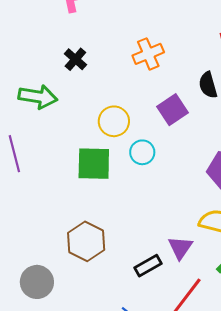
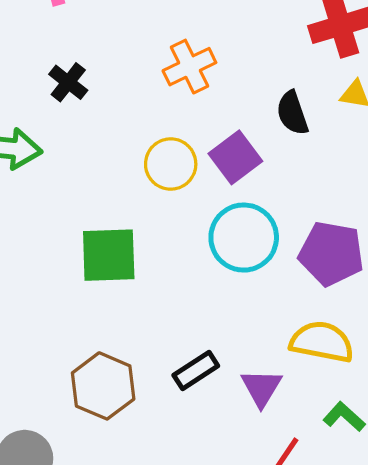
yellow circle: (114, 121) -> (171, 164), moved
cyan circle: (142, 152) -> (244, 238), moved, size x1.6
black rectangle: (148, 266) -> (196, 371), moved

